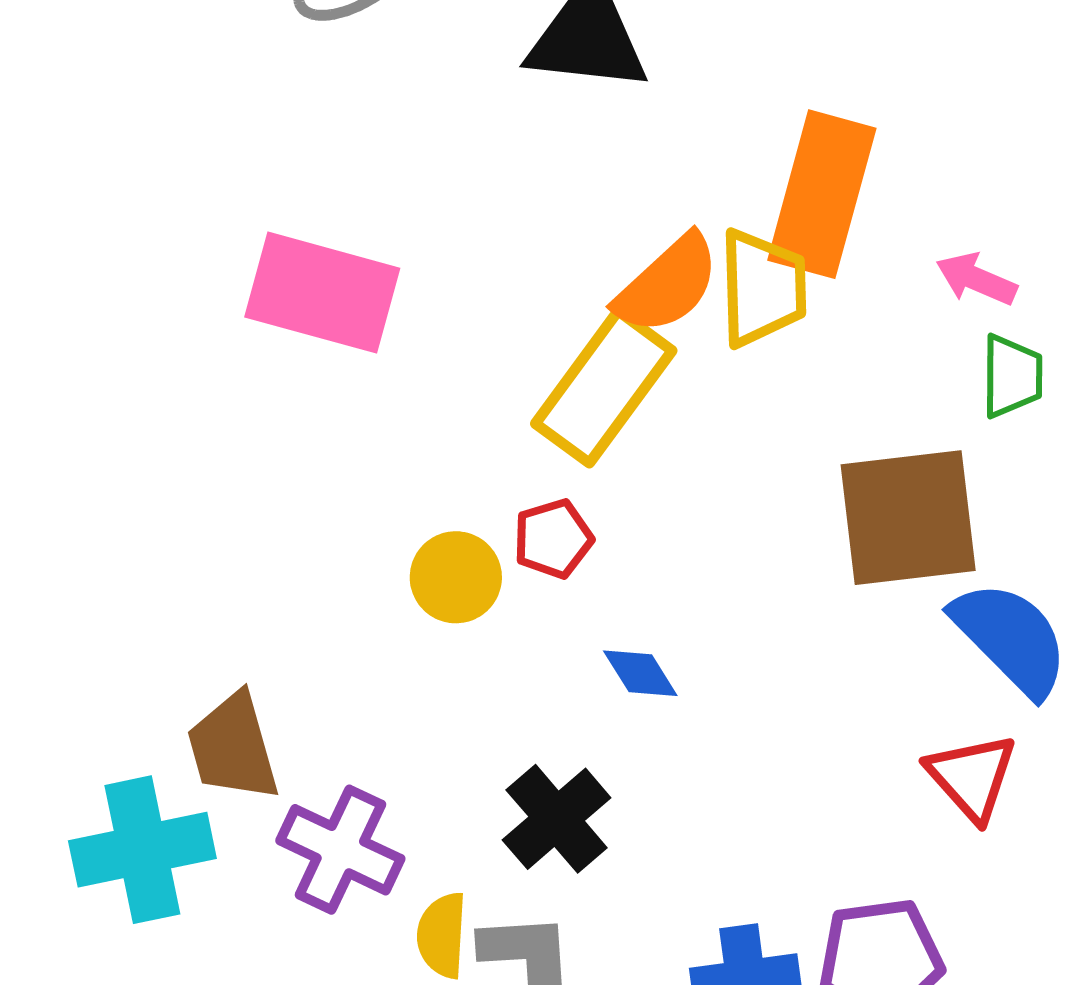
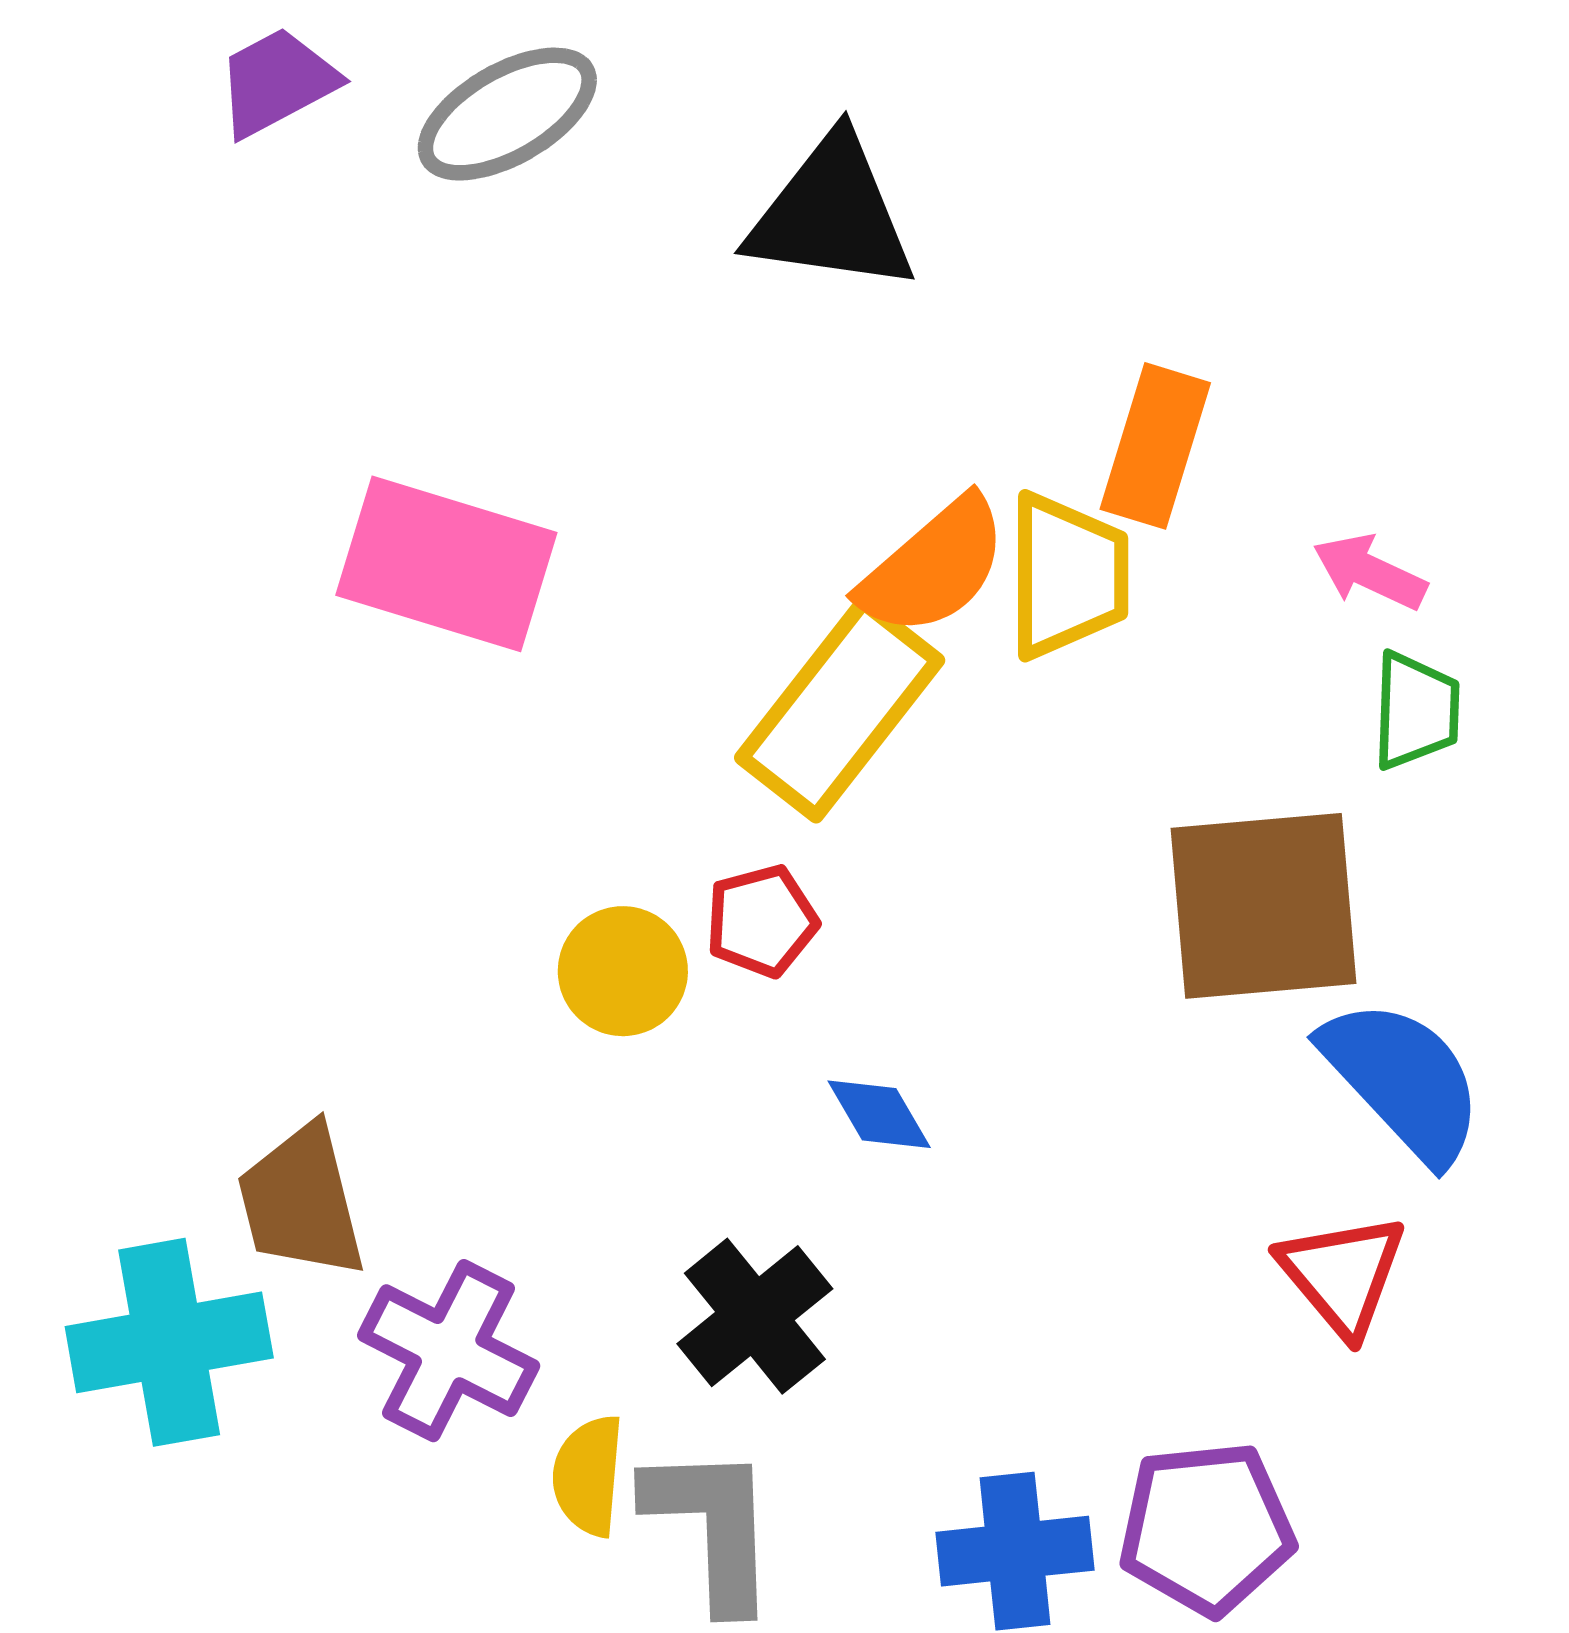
orange rectangle: (822, 194) -> (1155, 446), size x0.7

